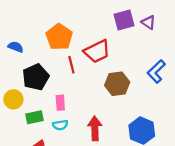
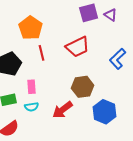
red trapezoid: (97, 51) -> (78, 47), moved
brown hexagon: (117, 84) -> (83, 87), moved
red arrow: (95, 128) -> (63, 110), turned -125

